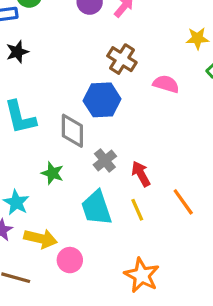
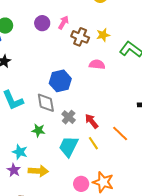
yellow star: (197, 38) -> (103, 35), moved
brown cross: (122, 59) -> (80, 37), moved
cyan trapezoid: (96, 208) -> (69, 146), turned 55
pink circle: (70, 260) -> (81, 184), moved

